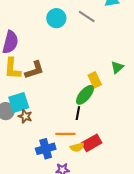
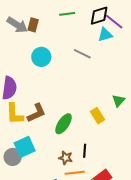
cyan circle: (56, 18) -> (41, 57), moved
green ellipse: (85, 95) -> (64, 124), moved
brown star: (25, 116) -> (66, 158), moved

